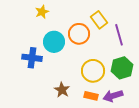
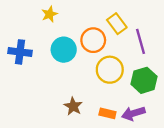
blue cross: (32, 58) -> (20, 52), moved
yellow circle: (93, 71) -> (110, 70), moved

